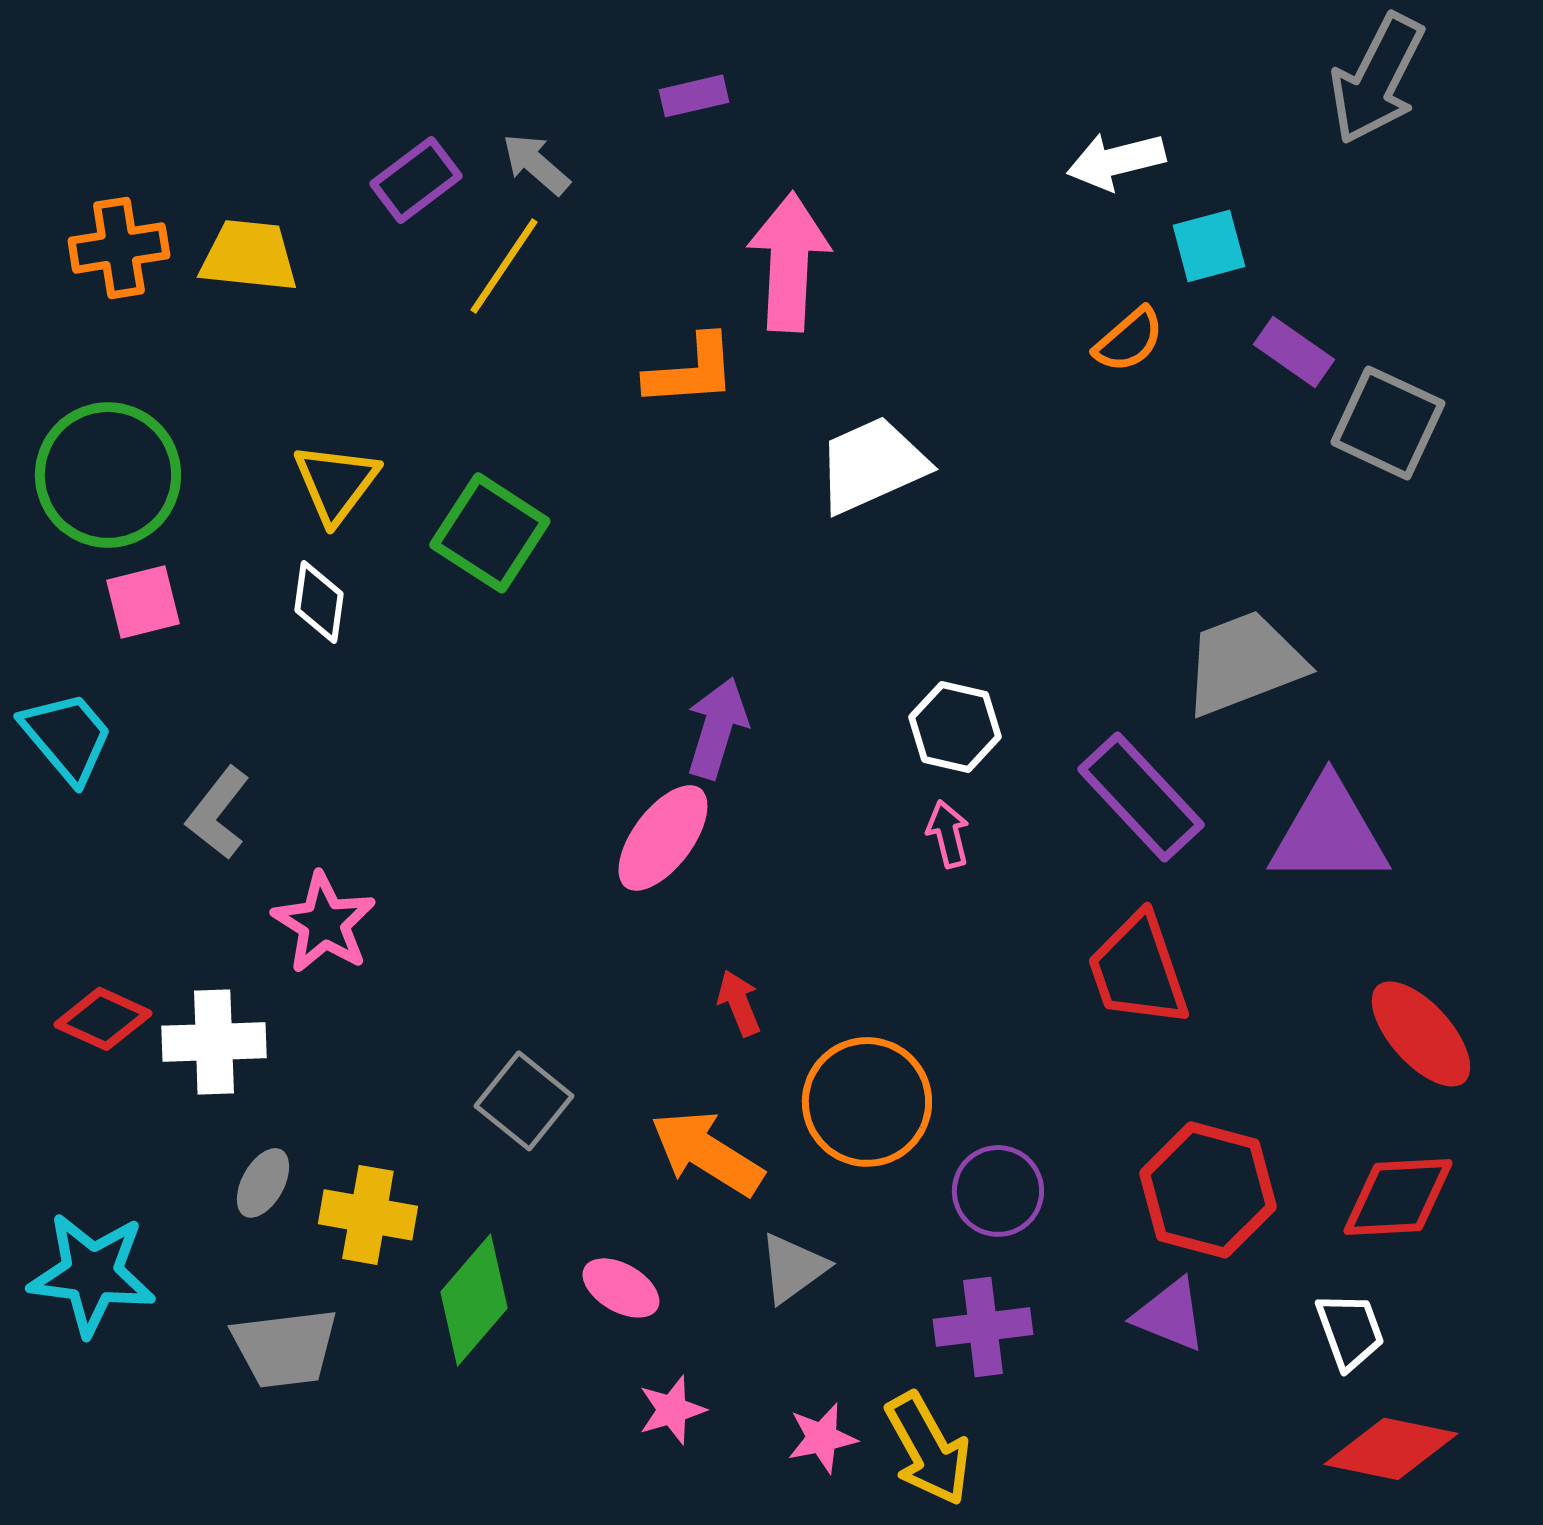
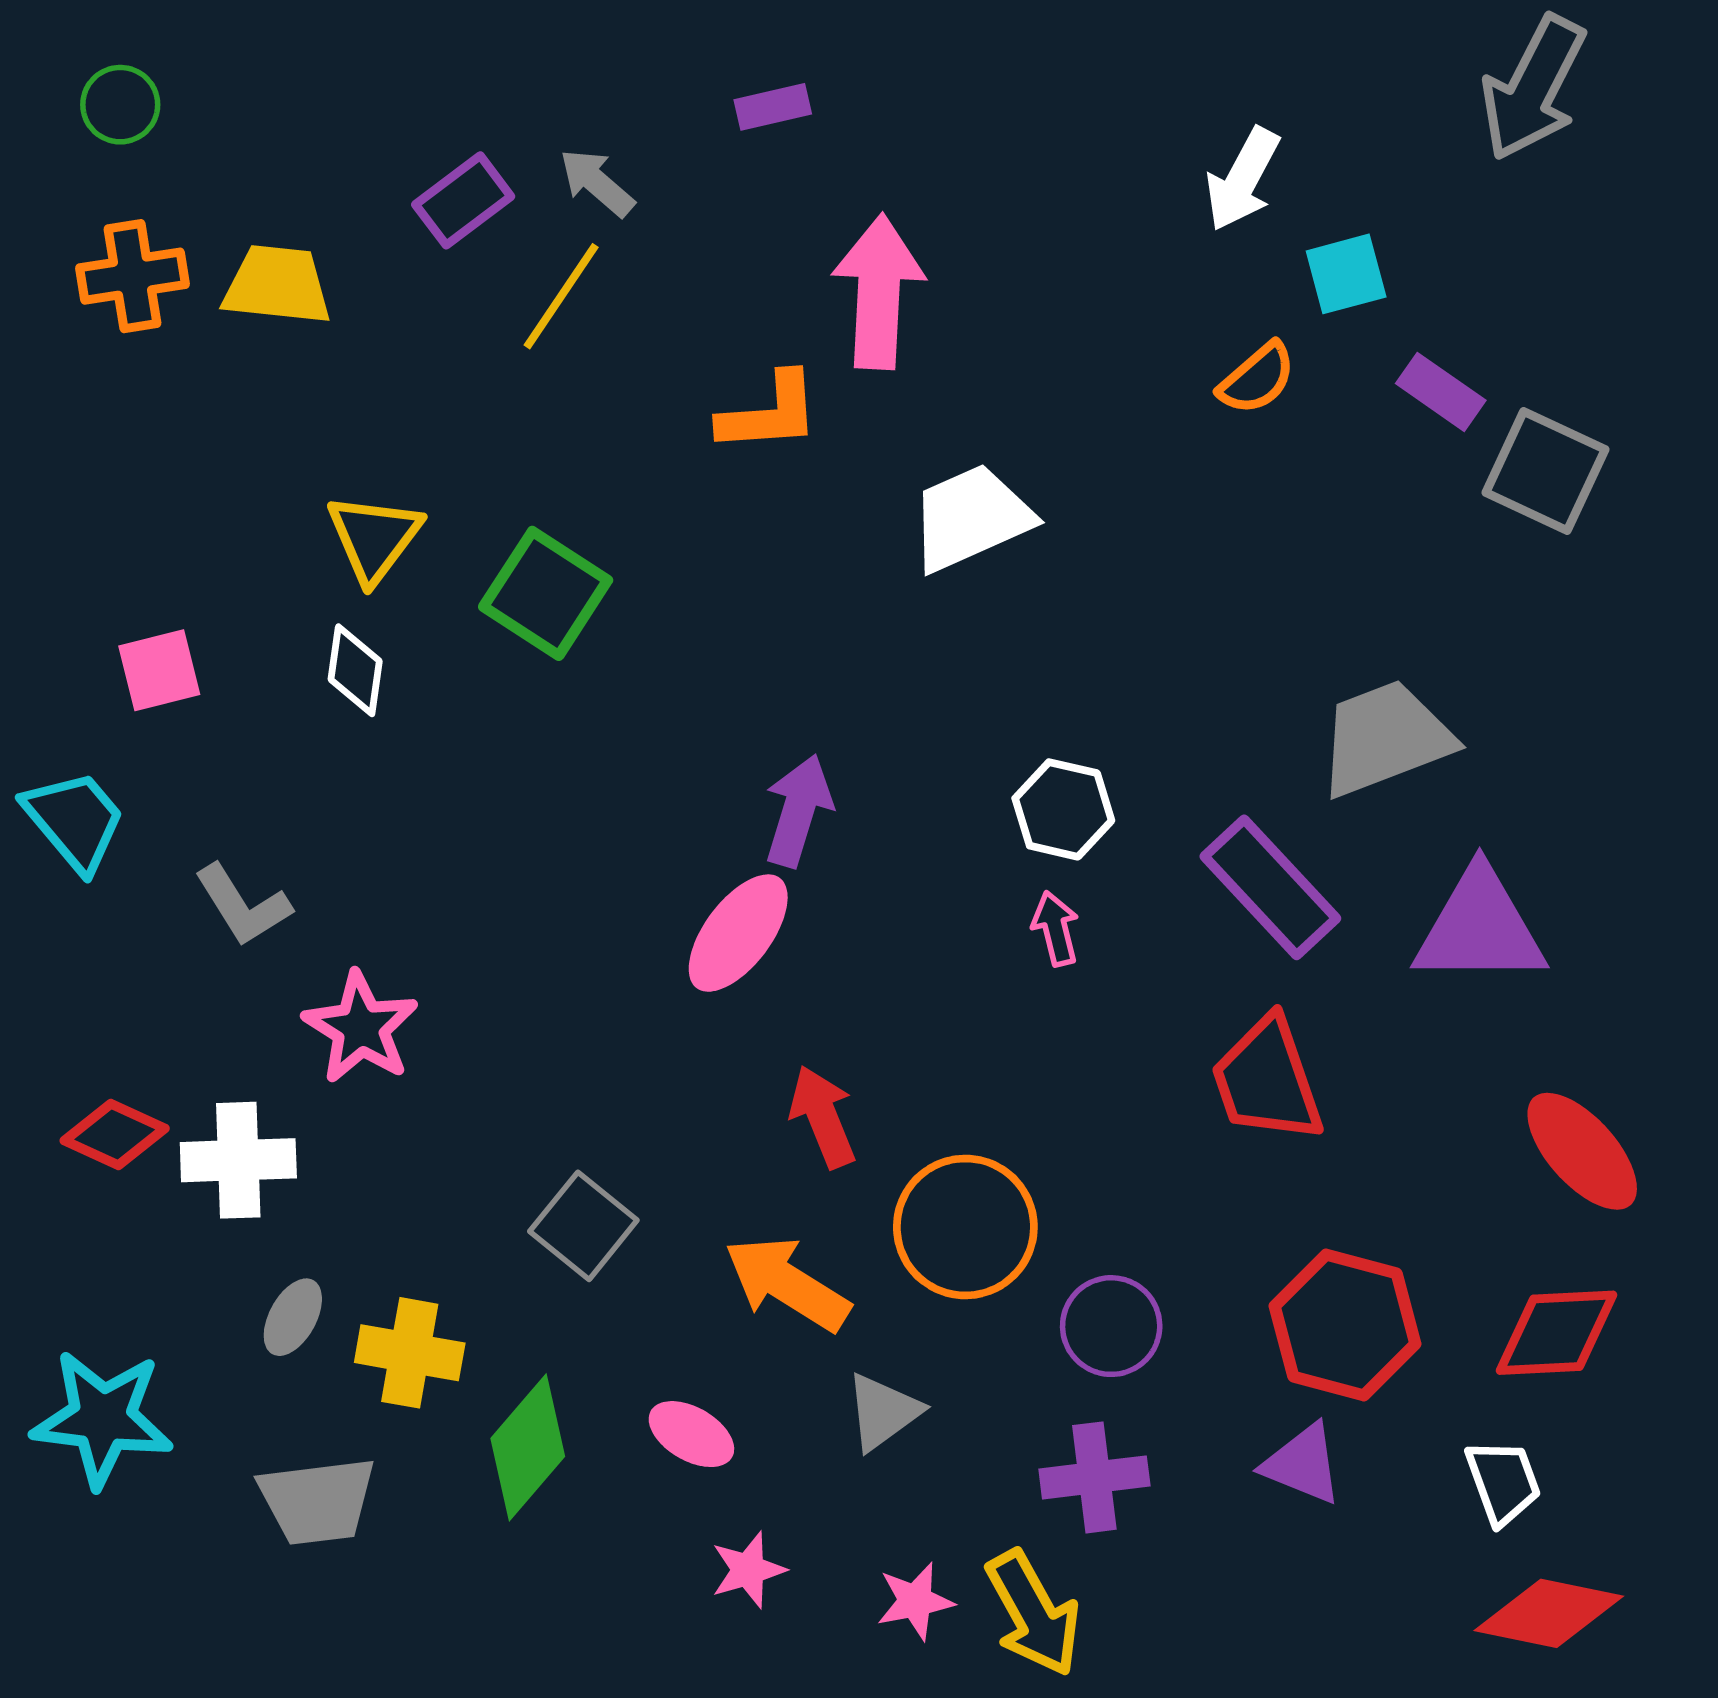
white arrow: (1116, 161) -> (1243, 179), turned -48
green circle: (108, 475) -> (120, 105), moved, size x0.5
gray L-shape: (218, 813) -> (243, 905), turned -70
red arrow: (739, 1003) -> (823, 1117), size x1.4

